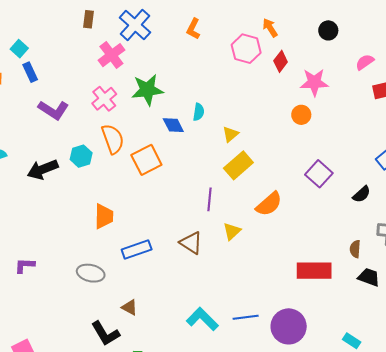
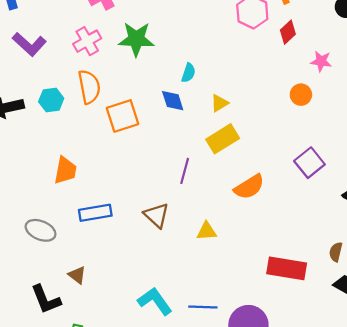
pink star: (314, 82) -> (321, 61), size x0.7
blue diamond: (173, 125) -> (173, 101), moved
yellow triangle: (232, 231) -> (207, 231), moved, turned 30

